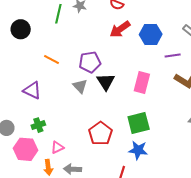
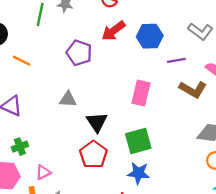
orange line: (51, 60) -> (22, 61), moved
purple pentagon: (90, 62) -> (79, 53), moved, turned 30
black triangle: (106, 82) -> (97, 122), moved
gray triangle: (80, 86) -> (68, 99), turned -42

